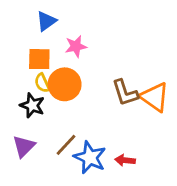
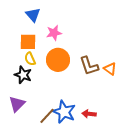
blue triangle: (46, 21) -> (33, 15), turned -35
orange circle: (65, 84) -> (58, 60), moved
orange triangle: (155, 97) -> (110, 69), size x0.6
brown line: (66, 145) -> (47, 116), moved

